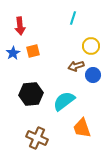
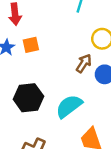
brown arrow: (76, 66) -> (84, 63), turned 140

